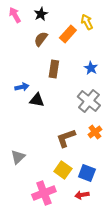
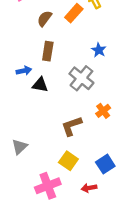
brown rectangle: (54, 69) -> (48, 51), moved
gray cross: (89, 101) -> (81, 78), moved
orange cross: (95, 132) -> (103, 111), moved
blue square: (87, 173) -> (105, 164), moved, turned 36

